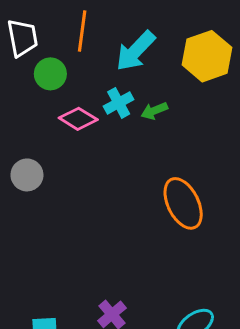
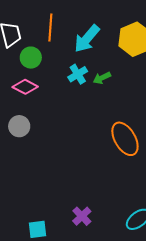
pink diamond: (78, 119) -> (25, 87), moved

